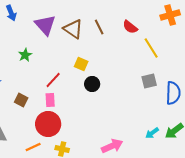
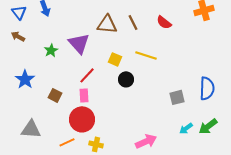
purple triangle: (45, 25) -> (79, 43), moved
brown triangle: (73, 29) -> (107, 24), turned -30
yellow line: (151, 48) -> (146, 55), moved, turned -40
green star: (25, 55) -> (51, 50), moved
gray square: (149, 81) -> (177, 97), moved

